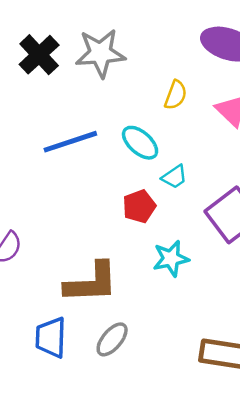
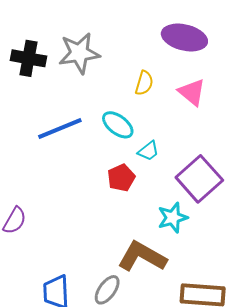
black cross: (39, 55) -> (28, 58), turned -32
cyan star: (171, 258) -> (173, 218), moved
brown L-shape: (91, 283) -> (142, 257), moved, turned -144

